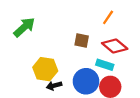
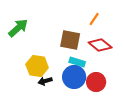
brown square: (82, 40) -> (70, 40), size x1.5
cyan rectangle: (105, 65) -> (77, 62), moved

